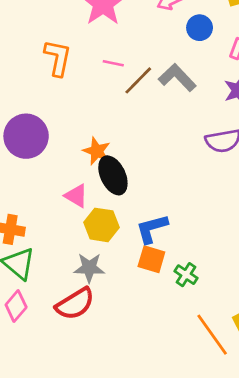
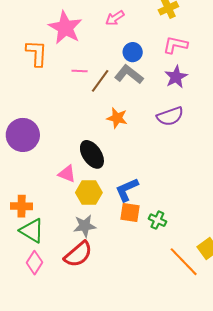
blue circle: (200, 28) -> (133, 52), moved
orange L-shape: (58, 58) -> (37, 53), moved
orange star: (97, 151) -> (117, 118), moved

